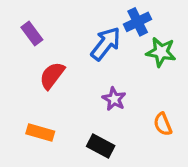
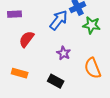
purple rectangle: (32, 34) -> (15, 14), turned -56
orange semicircle: (163, 124) -> (93, 68), size x1.5

